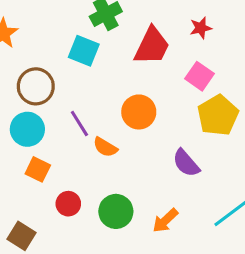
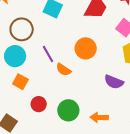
purple semicircle: (186, 163) -> (114, 82), turned -30
orange arrow: (165, 221) -> (99, 117), turned 42

